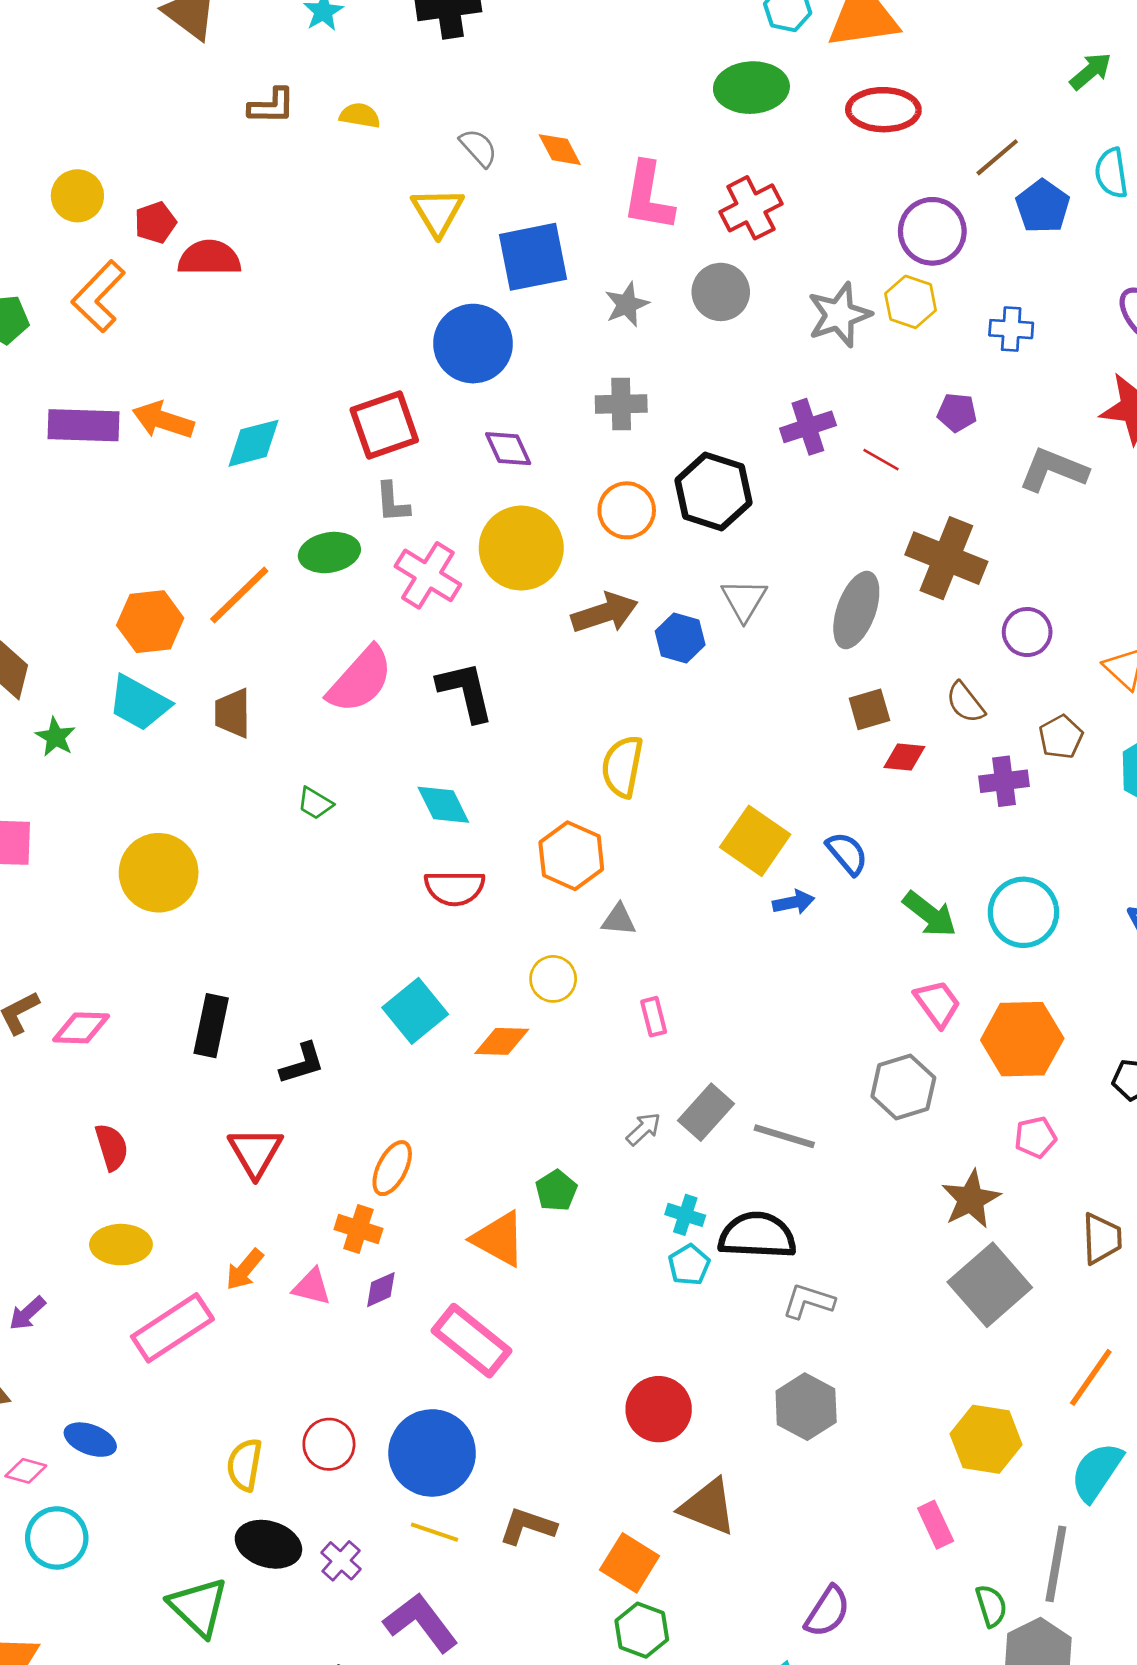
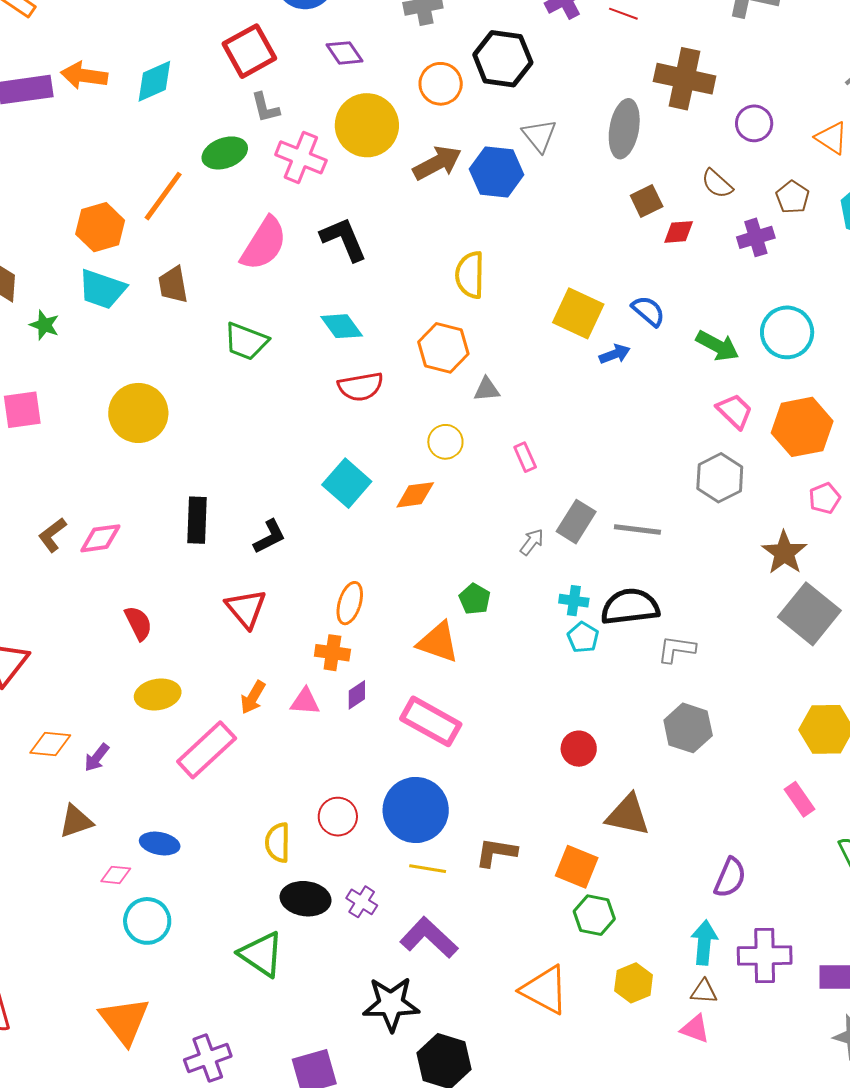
blue hexagon: (680, 638) -> (497, 172), size x1.4
green trapezoid: (315, 803) -> (246, 341), size x1.6
red circle: (659, 1409) -> (579, 749), size x0.7

